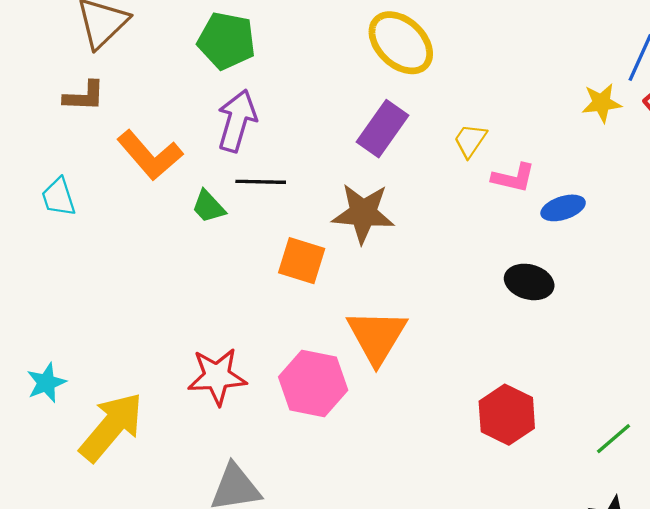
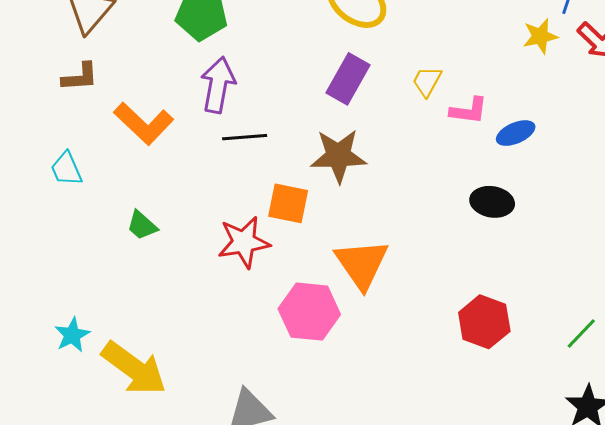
green trapezoid: (208, 207) -> (142, 225), moved
red star: (217, 376) -> (244, 242), moved
yellow arrow: (111, 427) -> (134, 368), turned 92

